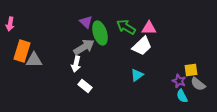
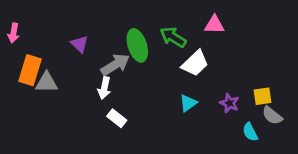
purple triangle: (86, 22) -> (80, 44), moved
pink triangle: (149, 28) -> (214, 25), moved
purple star: (179, 81) -> (229, 103), moved

